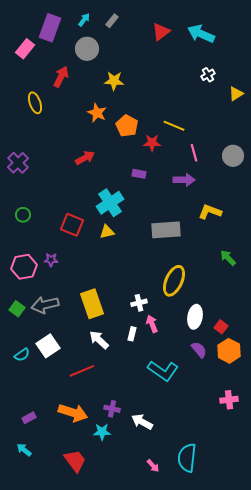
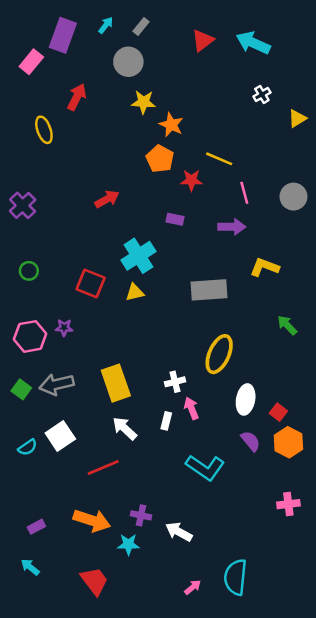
gray circle: (87, 49) -> (128, 62), moved
orange star: (97, 113) -> (171, 125), moved
pink arrow: (153, 466) -> (193, 587), turned -88

